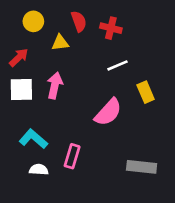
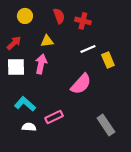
yellow triangle: (60, 43) -> (47, 41), moved
yellow rectangle: (146, 92) -> (108, 60), moved
pink rectangle: (72, 156) -> (54, 117), turned 48
gray rectangle: (142, 167) -> (106, 125), turned 50

